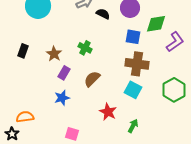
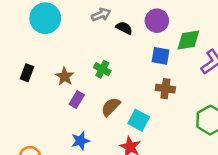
brown cross: (137, 64) -> (165, 89), size x0.7
cyan square: (133, 90) -> (139, 120), moved
blue star: (62, 98) -> (80, 141), moved

